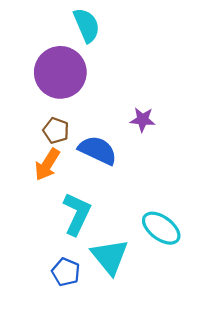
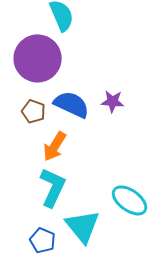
blue semicircle: (98, 150) -> (72, 104), moved
orange arrow: (47, 165) -> (55, 146), moved

